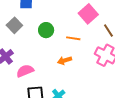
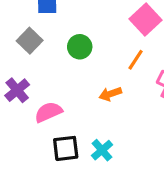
orange line: (73, 38) -> (136, 60), moved, turned -64

